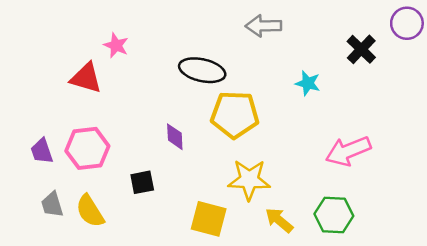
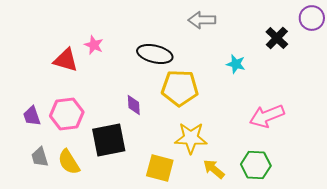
pink star: (116, 45) -> (94, 45), moved
black square: (142, 182) -> (109, 140), size x1.8

